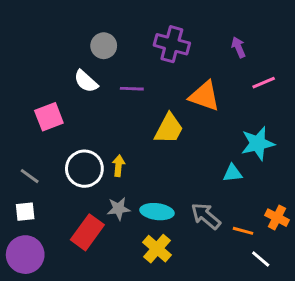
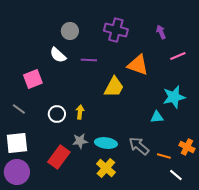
white circle: (84, 169) -> (57, 114), size x0.7
gray line: (30, 176) -> (19, 109), moved
white square: (25, 212) -> (17, 143), size x1.6

